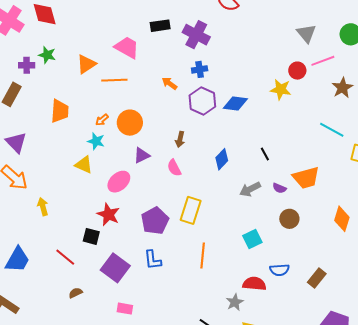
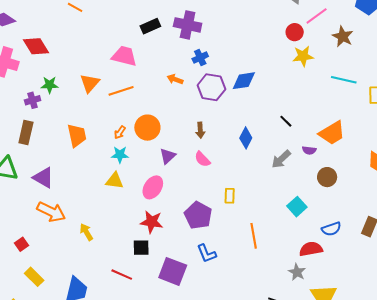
yellow star: (281, 89) -> (303, 56), moved
yellow rectangle: (191, 210) -> (230, 196), size x0.6

